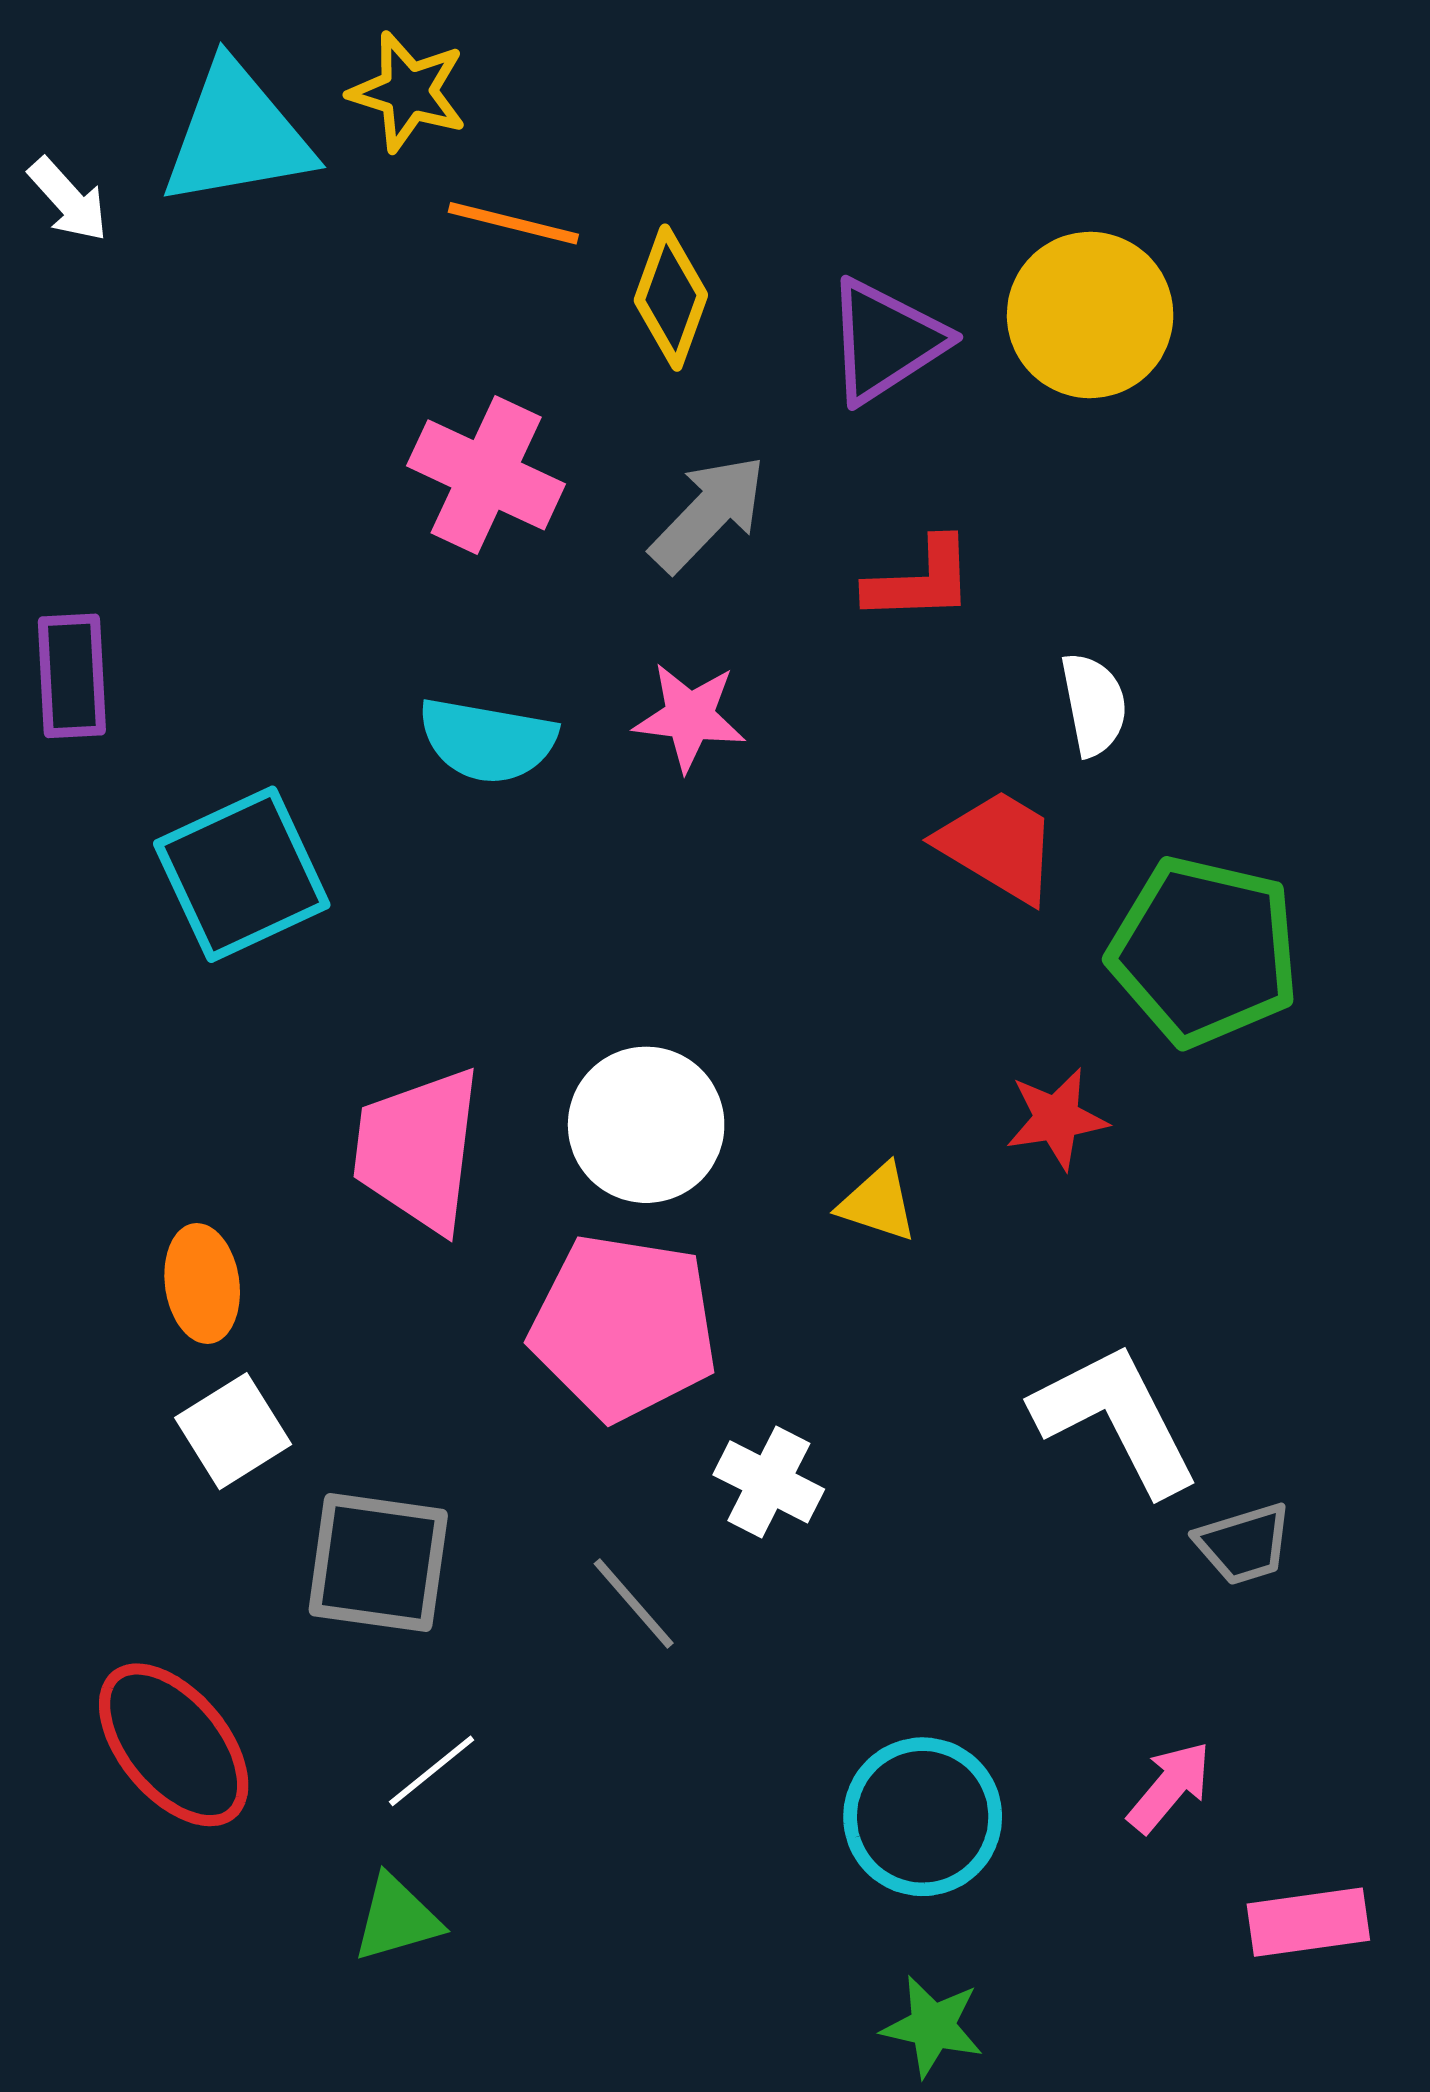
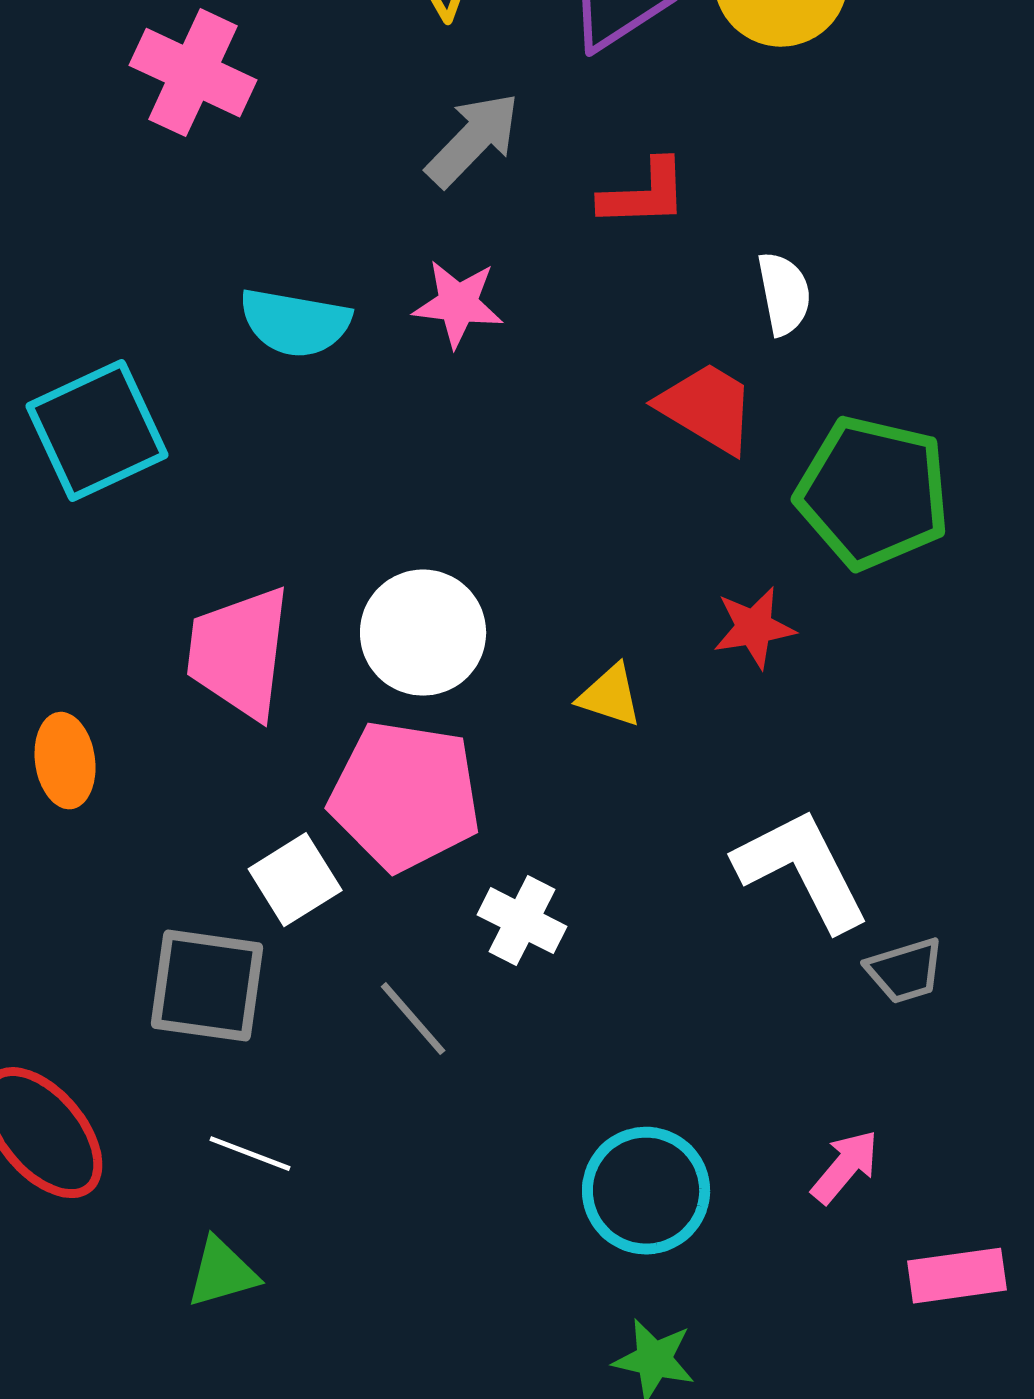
pink cross: (486, 475) -> (193, 73), moved
white square: (233, 1431) -> (295, 880), moved
white line: (432, 1771) -> (250, 1154), turned 60

